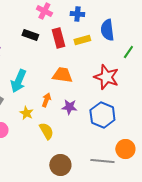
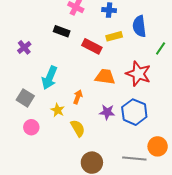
red rectangle: (58, 38) -> (92, 46), moved, turned -48
orange trapezoid: (62, 75) -> (105, 77), moved
purple star: (69, 107) -> (107, 112), moved

